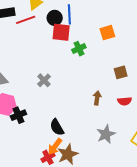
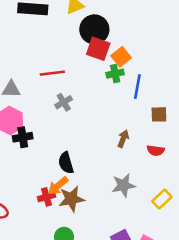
blue line: (69, 14) -> (137, 87), moved
black circle: (55, 18) -> (94, 29), size x1.5
red line: (26, 20) -> (52, 73), moved
orange square: (107, 33) -> (121, 57), moved, turned -35

